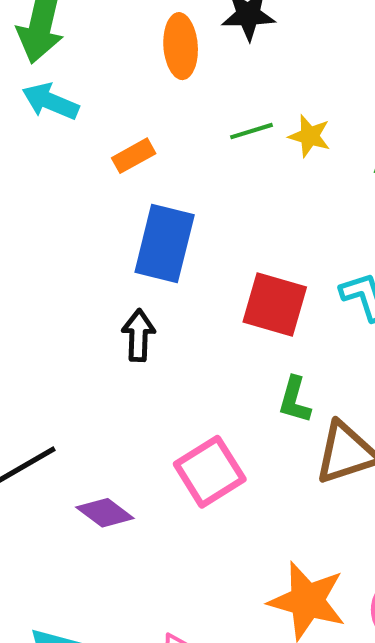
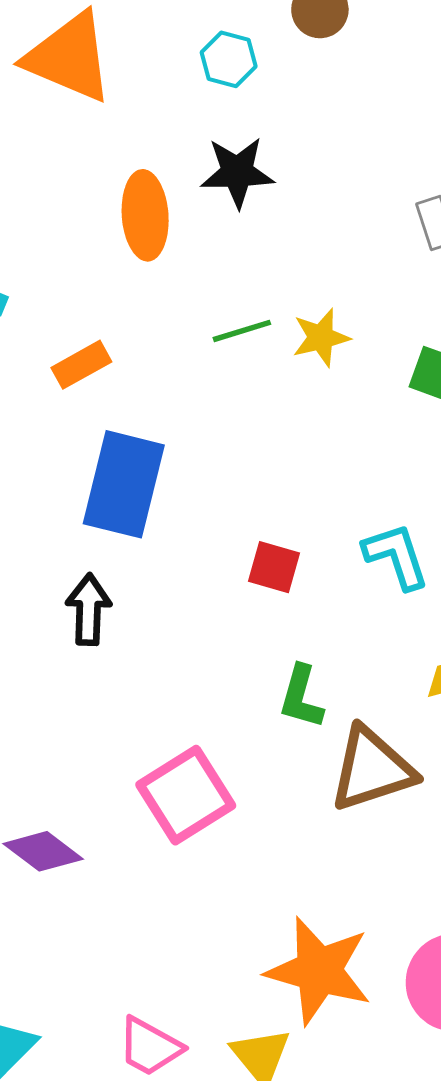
yellow star: (310, 136) -> (321, 338), turned -30
red square: (275, 305) -> (274, 567), size x0.6

